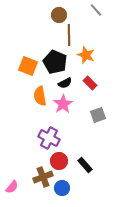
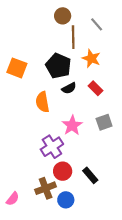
gray line: (96, 10) -> (97, 24), moved
orange square: (28, 66) -> (17, 68), moved
pink star: (63, 104) -> (72, 125), moved
purple cross: (49, 138) -> (52, 147), turned 30

